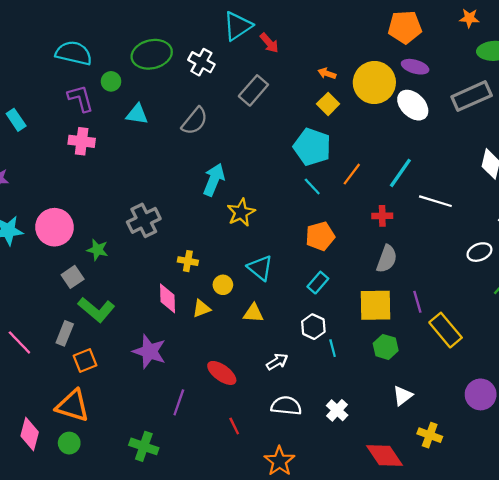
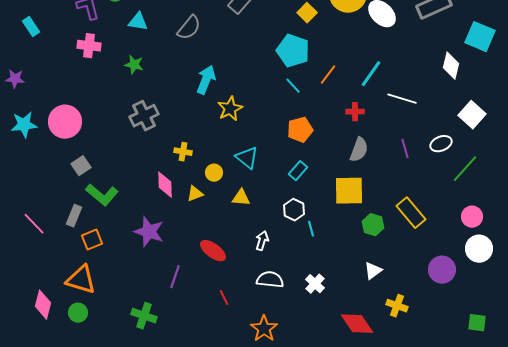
green star: (97, 250) -> (134, 65), moved
purple line: (417, 302) -> (405, 149), moved
green hexagon: (386, 347) -> (373, 225), moved
white arrow: (277, 362) -> (262, 241), turned -42

